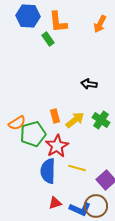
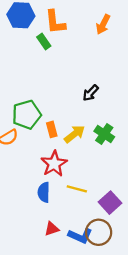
black arrow: (89, 84) -> (91, 93), turned -56
green pentagon: (33, 134) -> (27, 115), moved
blue semicircle: (48, 171) -> (44, 192), size x0.7

